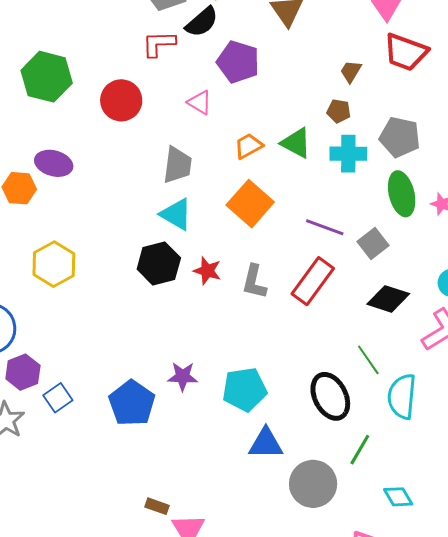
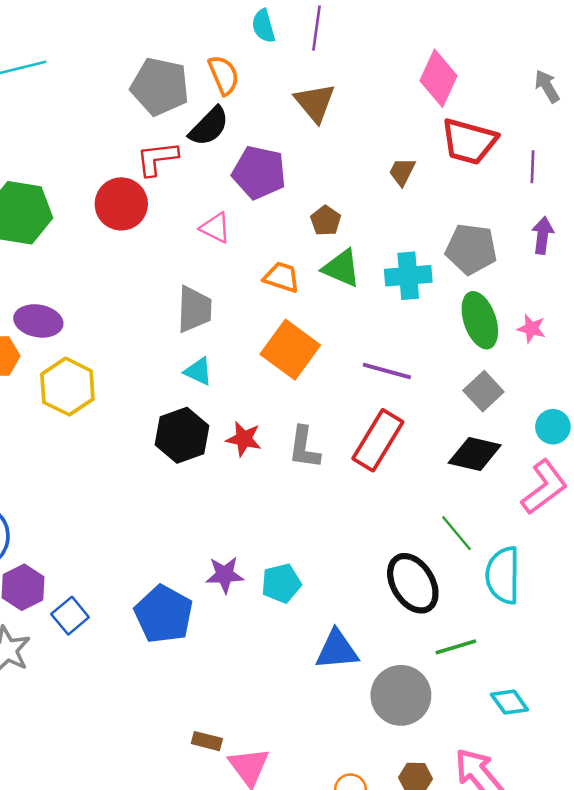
red circle: (121, 100) -> (121, 204), moved
brown pentagon: (339, 111) -> (326, 221), moved, turned 30
orange trapezoid: (248, 146) -> (282, 277), turned 52
cyan triangle: (176, 214) -> (198, 371), size x0.7
gray square: (373, 244) -> (483, 391), moved
yellow hexagon: (54, 264) -> (67, 387), moved
cyan pentagon: (245, 389) -> (281, 583), moved, size x0.7
green line: (360, 450) -> (456, 647), turned 48

